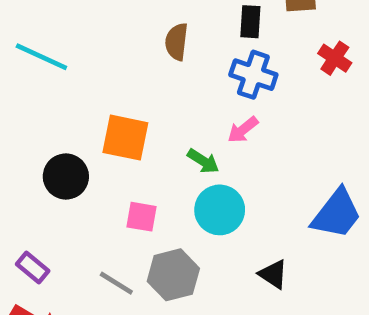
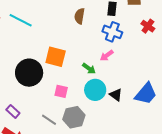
black circle: (66, 177) -> (29, 73), size x1.4
black triangle: (273, 274) -> (116, 95), moved

